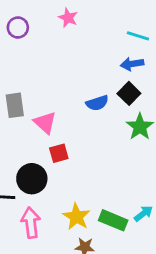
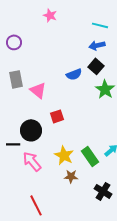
purple circle: (18, 27) -> (14, 42), moved
red square: (59, 153) -> (57, 116), moved
green rectangle: (113, 220) -> (90, 156), turned 36
pink arrow: (31, 223) -> (32, 161), turned -30

